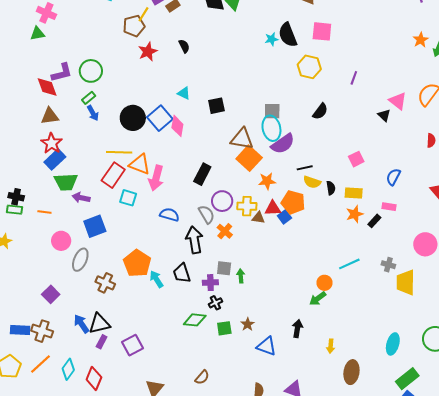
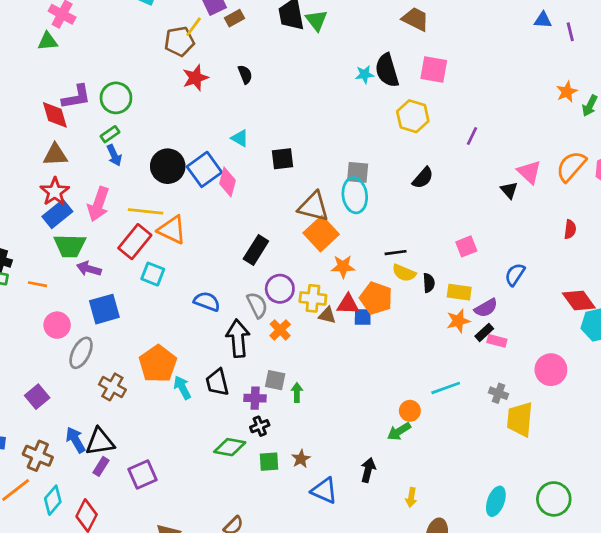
purple semicircle: (283, 144) -> (486, 308), moved, size x0.7
pink arrow: (156, 178) -> (98, 204), moved
pink rectangle: (389, 207) -> (497, 341), moved
blue square: (284, 217) -> (363, 317), turned 32
brown cross: (42, 331) -> (38, 456), moved

